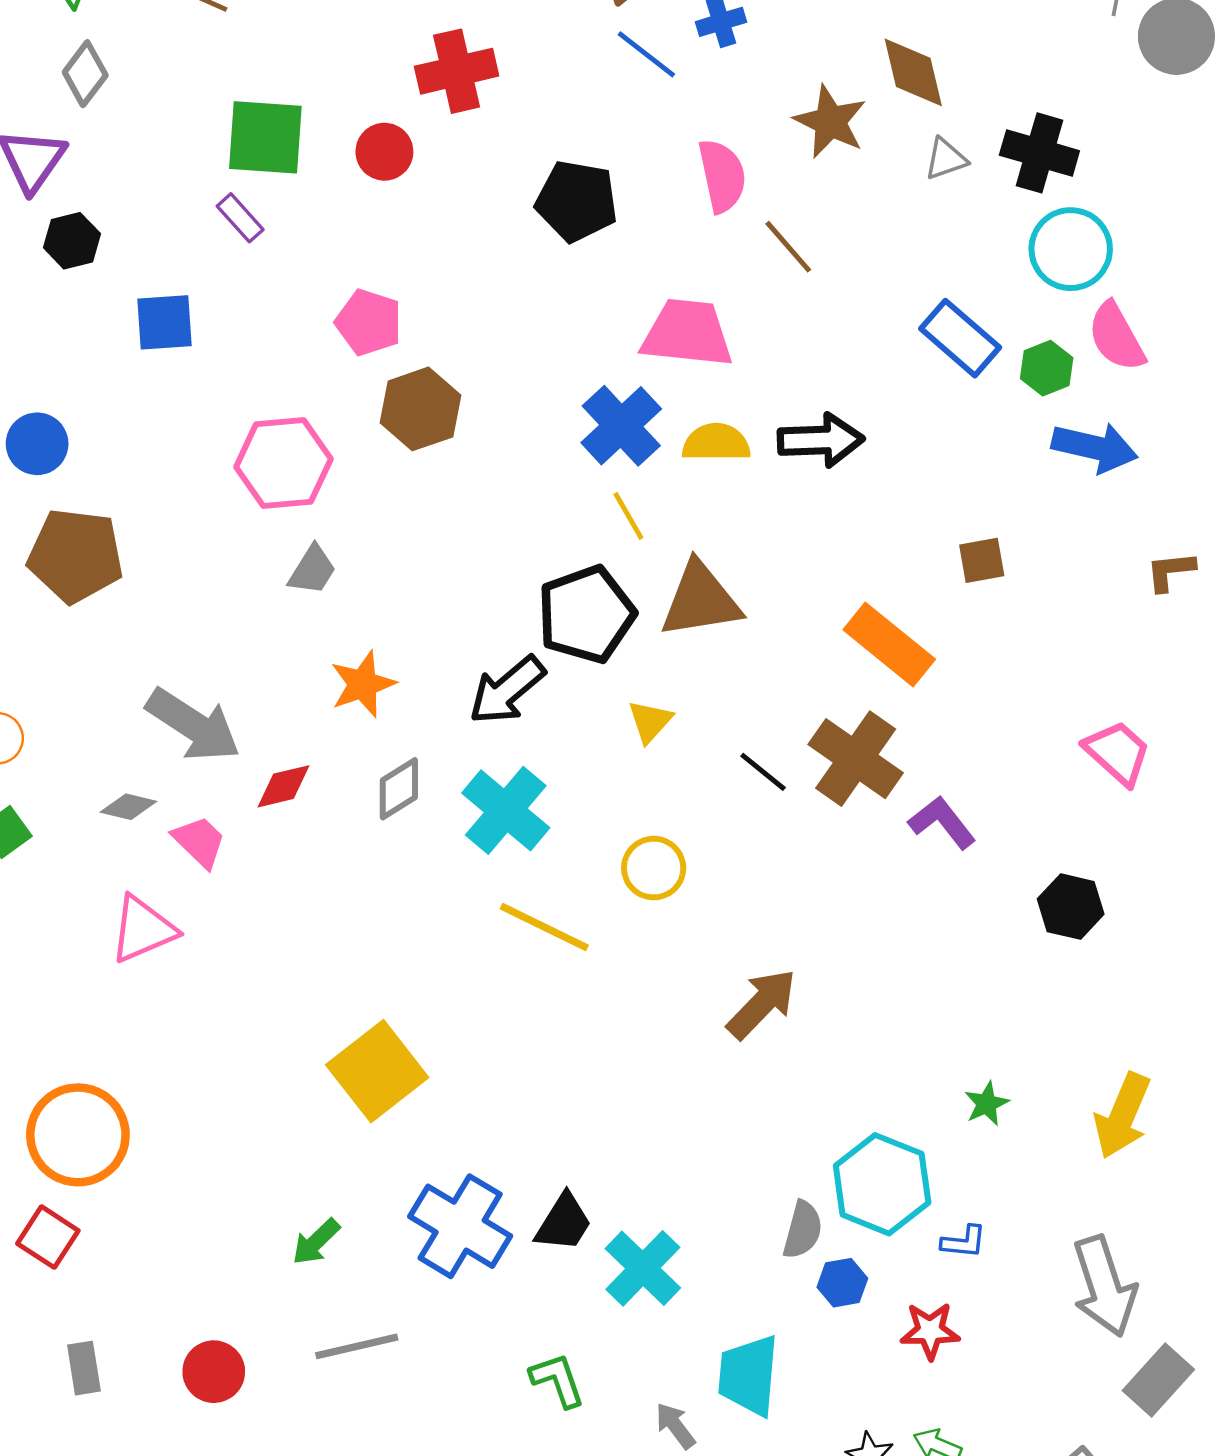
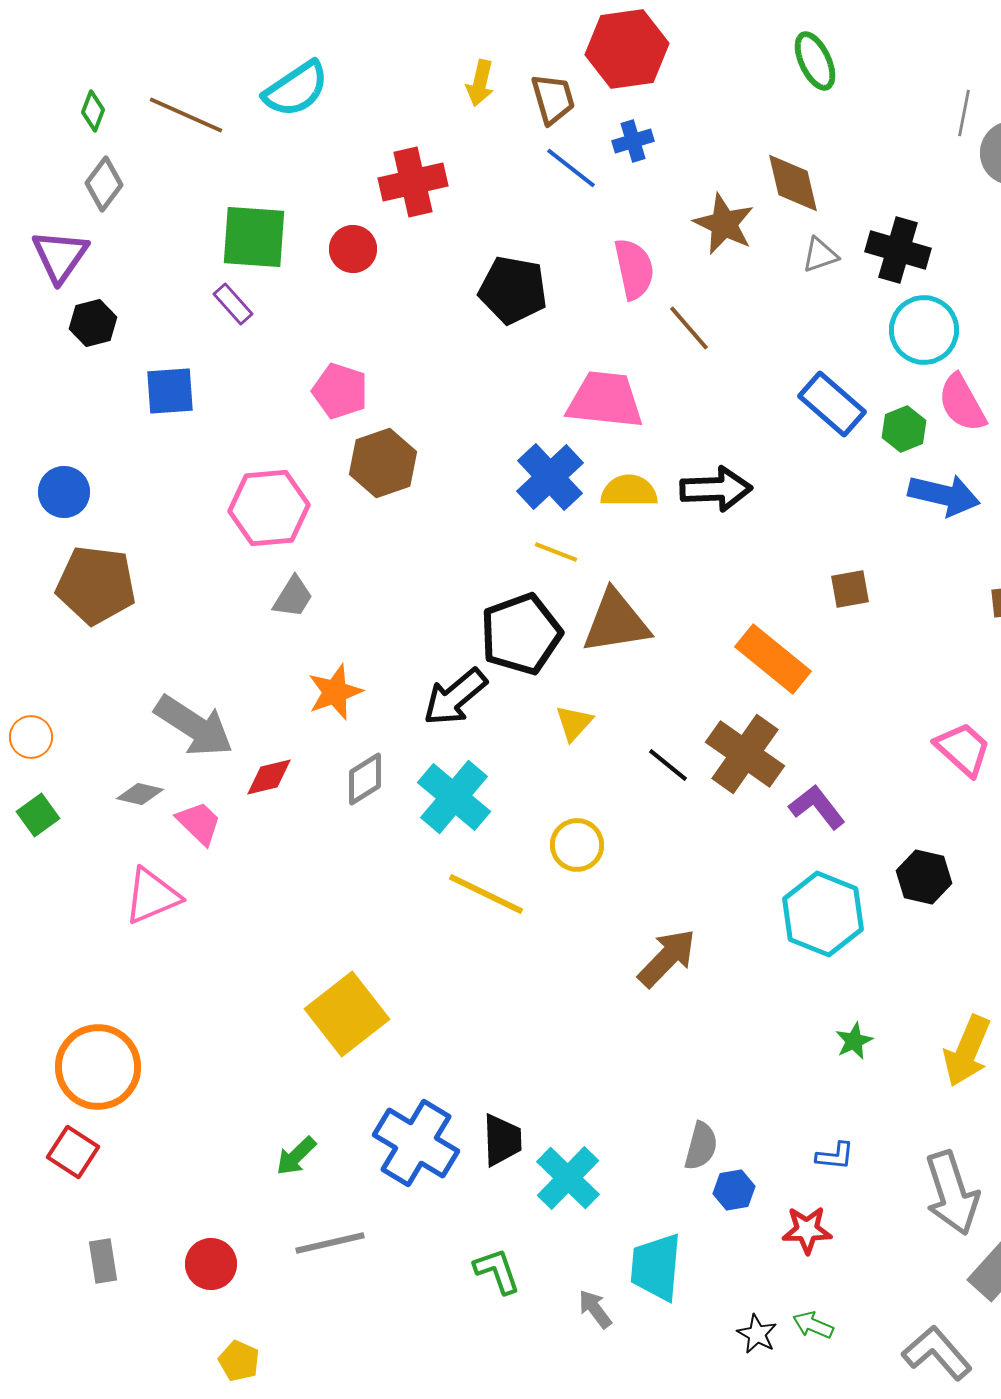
yellow line: (628, 516) -> (556, 552), turned -39
cyan hexagon: (882, 1184) -> (823, 914), moved
black trapezoid: (564, 1223) -> (502, 1140), turned -34

